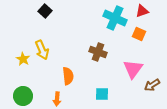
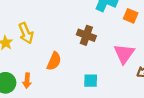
orange semicircle: (68, 76) -> (54, 61), turned 30
orange arrow: (57, 99) -> (27, 81), moved

